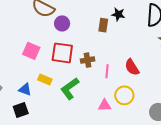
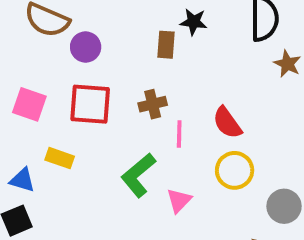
brown cross: (88, 60) -> (153, 104), moved
green L-shape: (70, 89) -> (138, 175), moved
yellow circle: (124, 95) -> (235, 170), moved
pink triangle: (105, 105) -> (179, 200), turned -40

